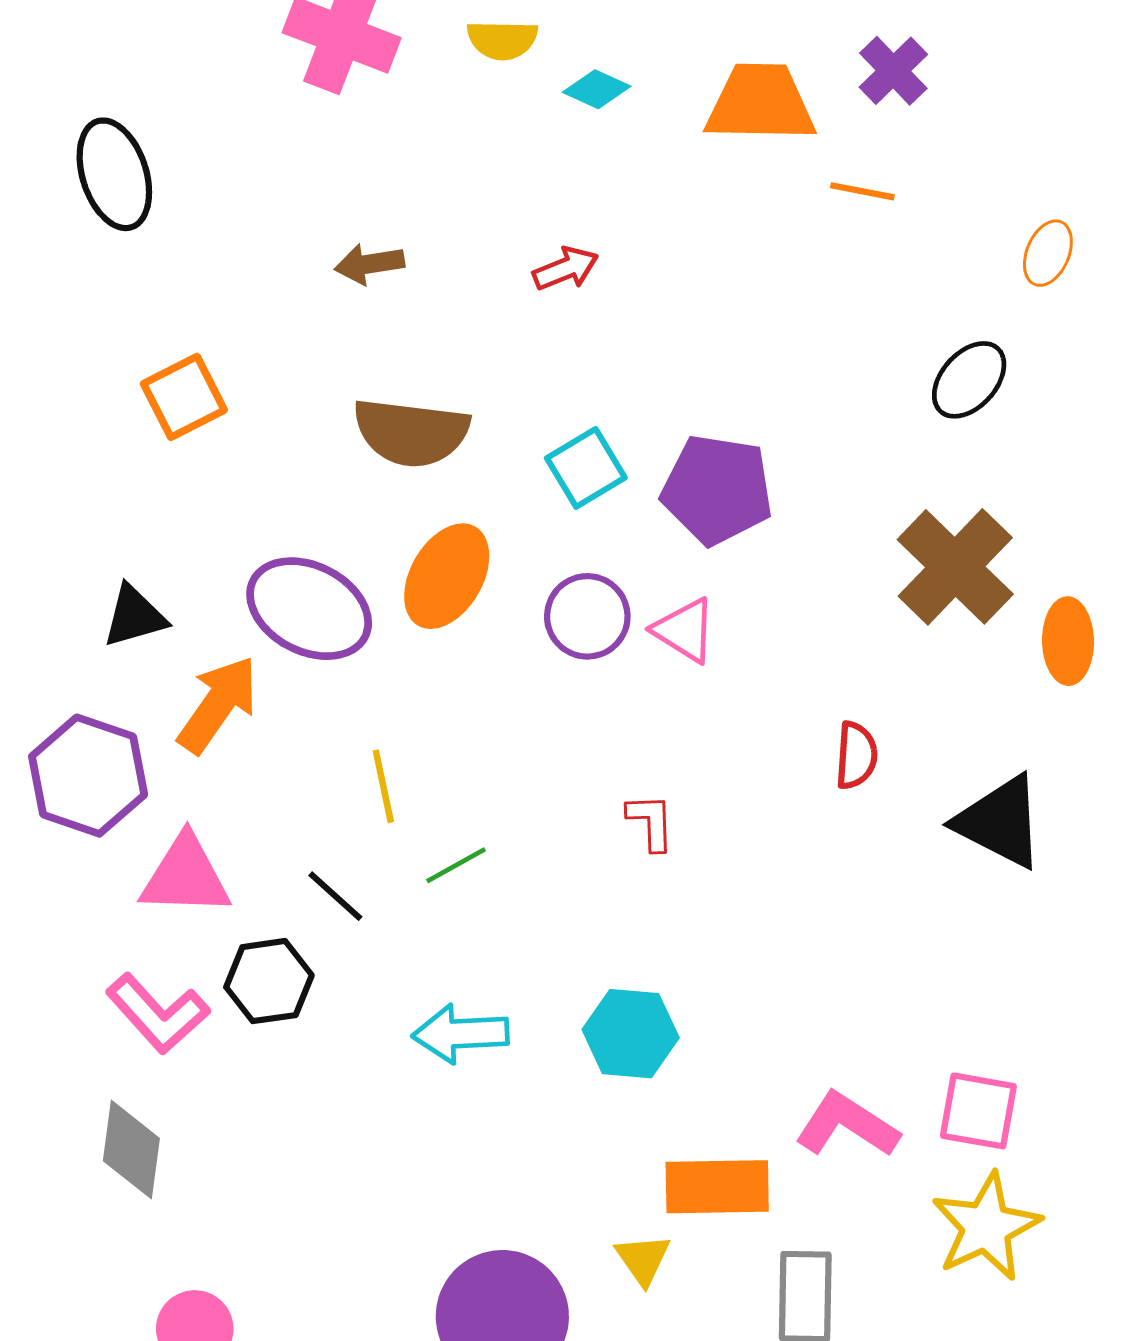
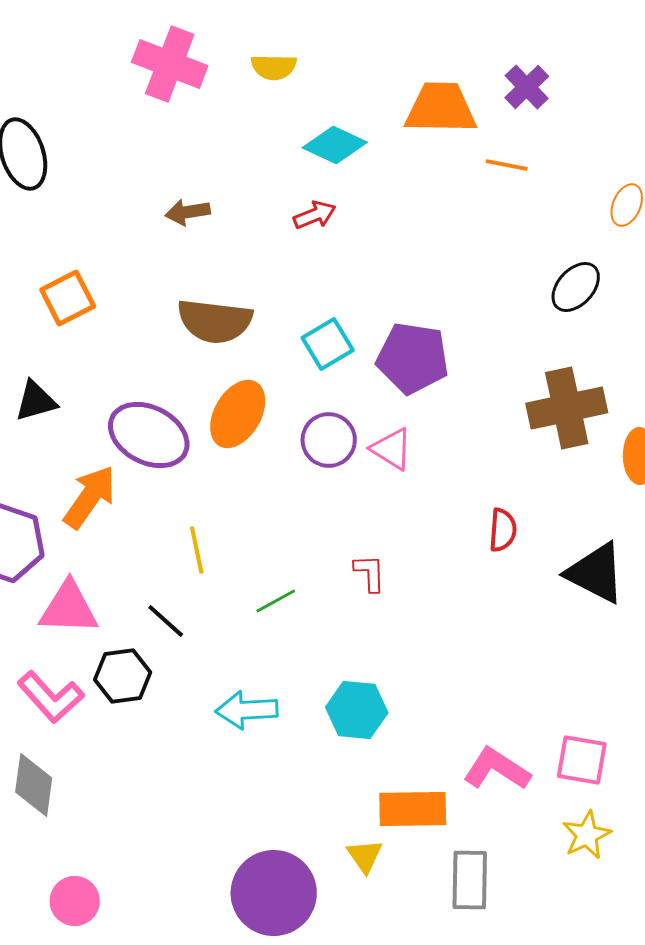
cyan diamond: (597, 89) -> (335, 145), moved, size x1.5
brown cross: (955, 567) -> (567, 408), turned 34
black triangle: (134, 616) -> (36, 401), moved
green line: (456, 865) -> (276, 601), moved
yellow star: (986, 1227) -> (587, 835), size x0.7

